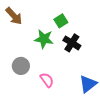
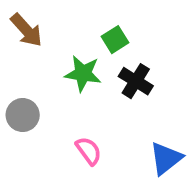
gray circle: (21, 66) -> (23, 115), moved

